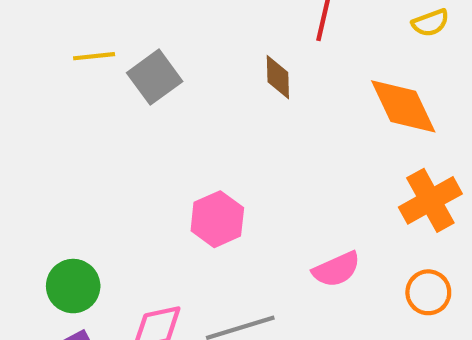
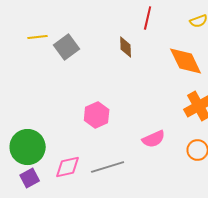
green circle: (73, 286) -> (28, 147), size x1.4

